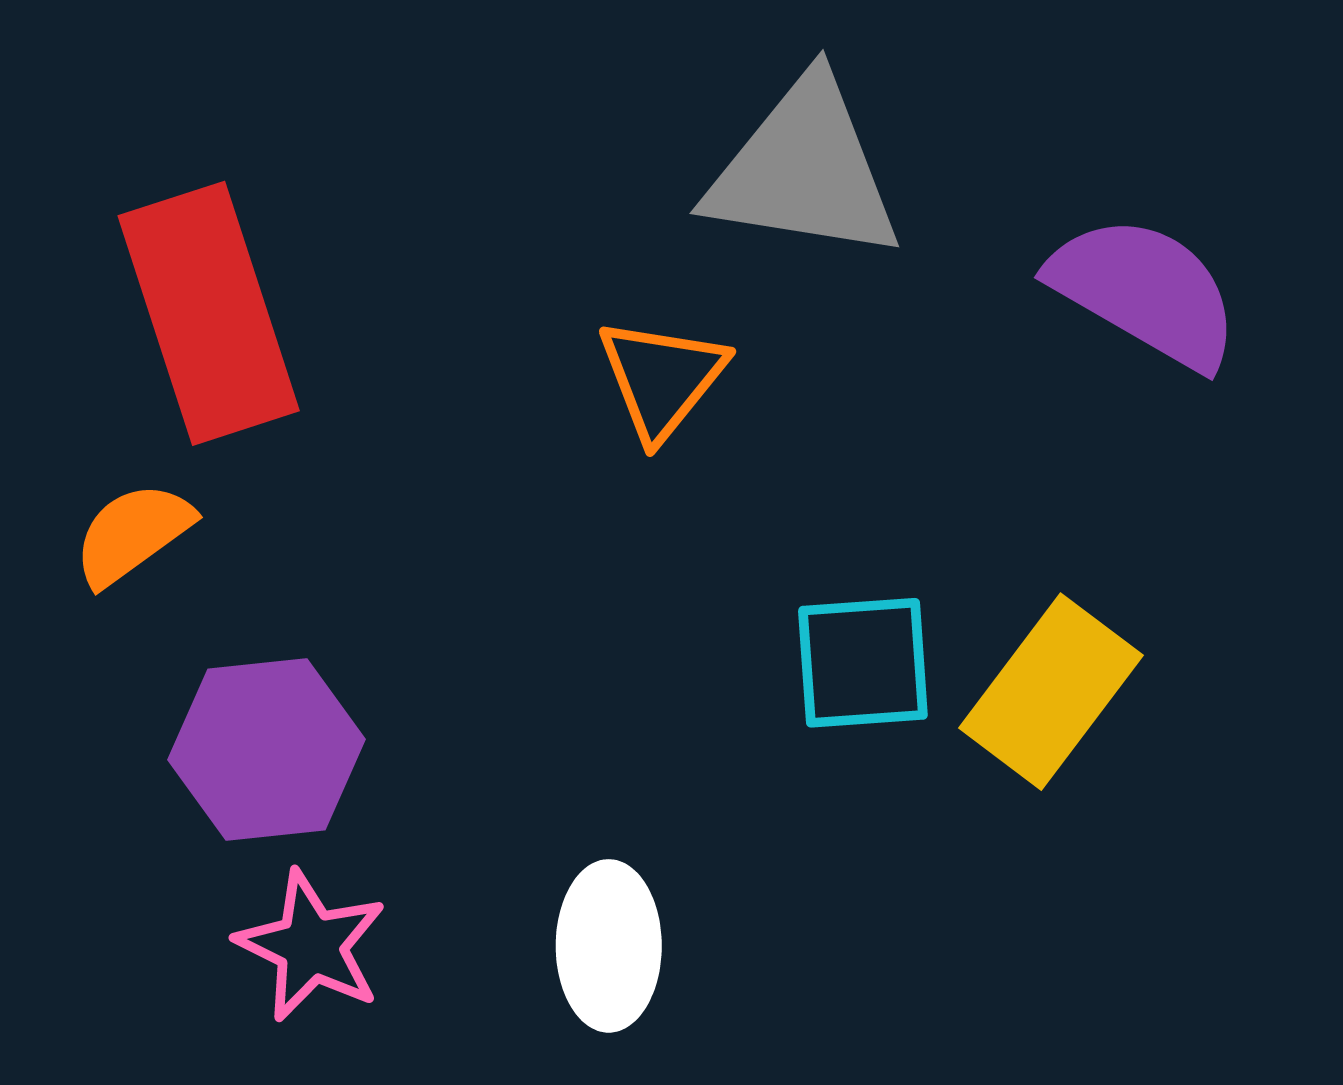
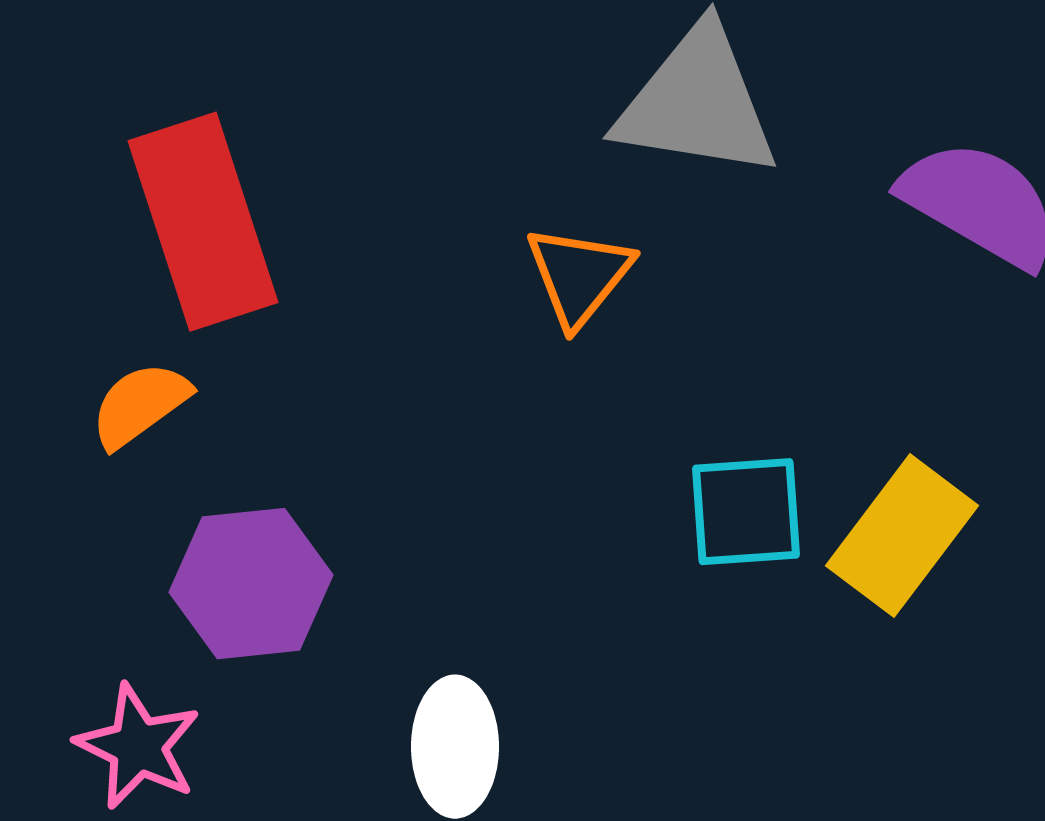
pink star: (311, 946) -> (138, 747), moved
white ellipse: (609, 946) -> (455, 747), moved

